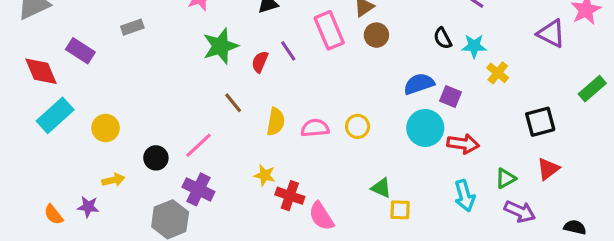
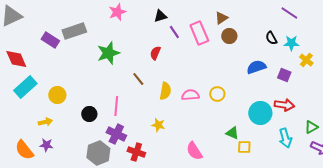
gray rectangle: (132, 27) -> (74, 31), size x1.6
green star: (221, 46) -> (108, 53), moved
purple rectangle: (80, 51) -> (50, 40), moved
purple line: (288, 51) -> (174, 32), moved
purple square: (450, 96) -> (284, 75), moved
cyan circle: (425, 128) -> (260, 113), moved
pink line: (198, 145) -> (116, 106), turned -42
yellow arrow: (113, 180) -> (45, 122), moved
red cross: (290, 196) -> (136, 152), moved
orange semicircle: (54, 215) -> (24, 150), size x1.5

